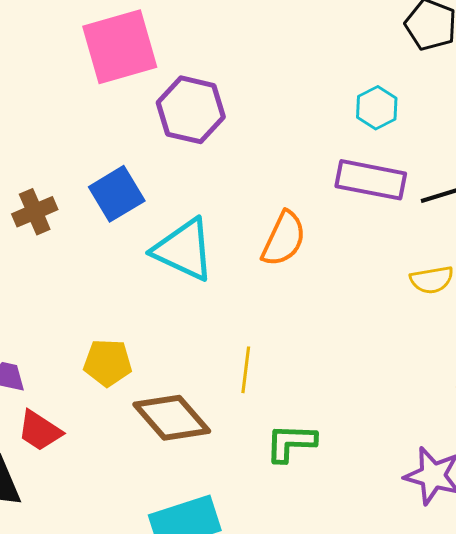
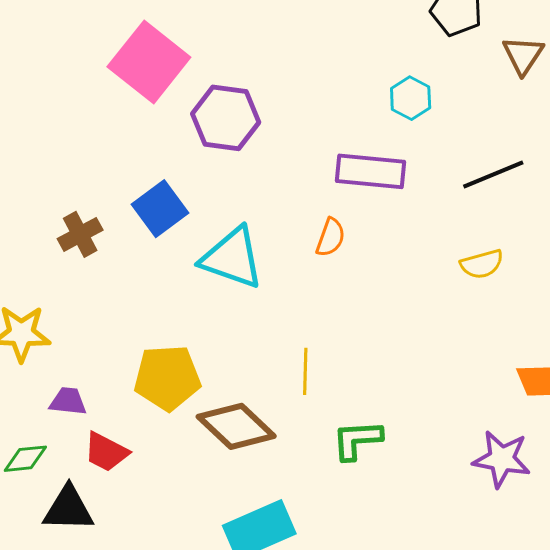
pink square: (120, 47) -> (149, 62), turned -30
purple rectangle: (371, 180) -> (370, 171), moved
orange semicircle: (284, 239) -> (331, 237), size x0.7
yellow pentagon: (108, 363) -> (167, 378), size x1.4

